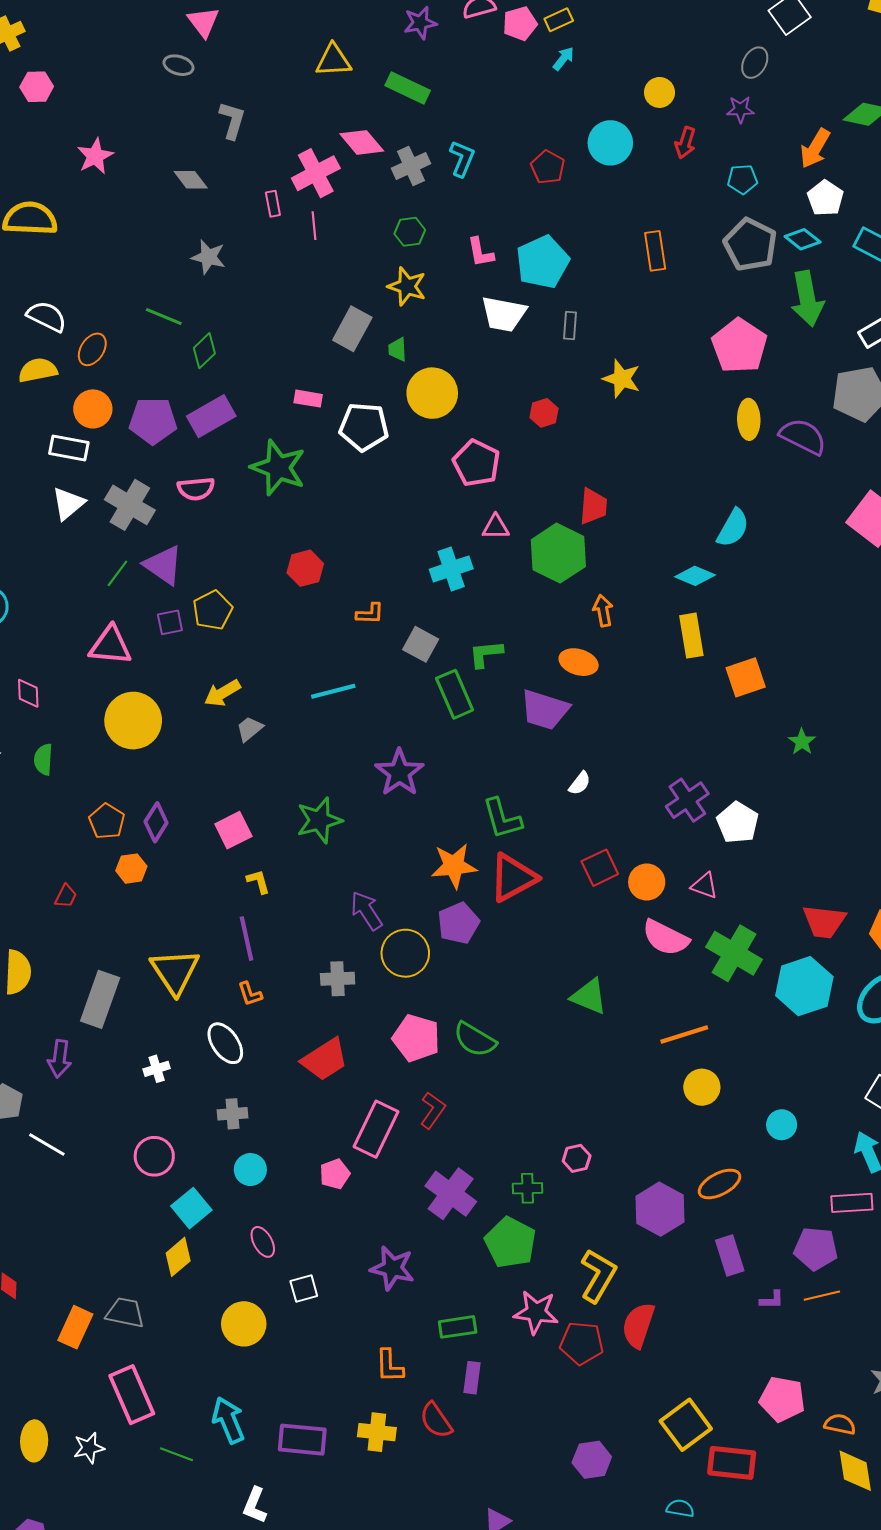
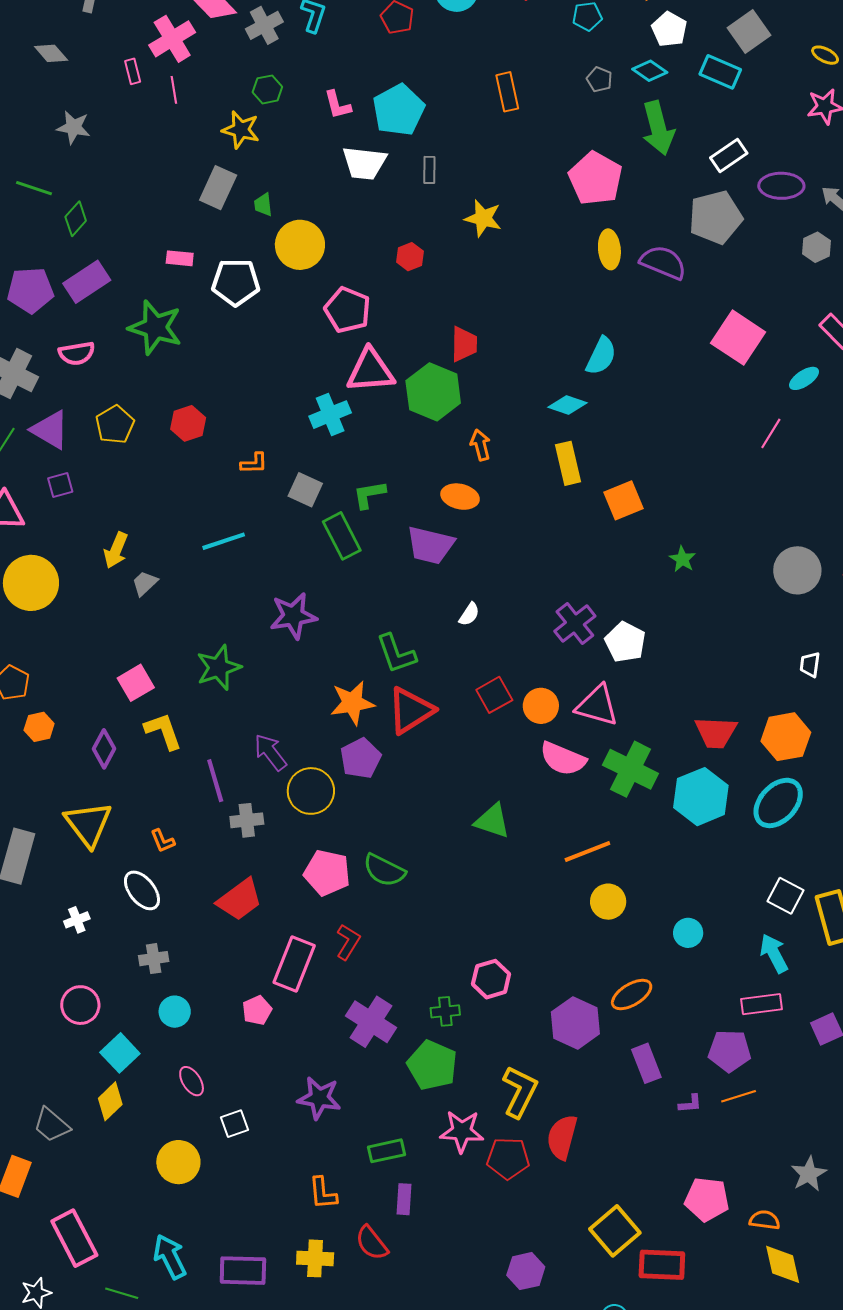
gray pentagon: (750, 245) -> (599, 79), size x0.5
yellow star: (407, 286) -> (241, 130), moved
pink triangle: (496, 527) -> (370, 371), size x1.8
yellow pentagon: (213, 610) -> (115, 425), moved
yellow arrow: (222, 693) -> (116, 550), turned -33
purple star: (399, 773) -> (293, 616), turned 30
purple diamond: (156, 822) -> (104, 749), moved
yellow L-shape: (258, 882) -> (163, 731), size x1.6
pink triangle: (704, 886) -> (597, 706), size x1.6
purple line: (246, 939) -> (215, 781), moved
pink hexagon: (577, 1158) -> (491, 979), size x1.4
gray trapezoid: (125, 1313) -> (52, 1125), moved, turned -147

